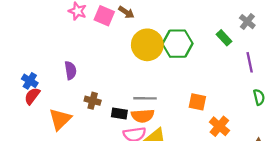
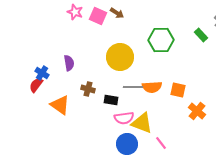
yellow circle: (147, 45) -> (120, 57), moved
blue cross: (30, 81) -> (42, 73), moved
orange semicircle: (143, 116) -> (152, 87), moved
orange triangle: (60, 119) -> (60, 105), turned -40

